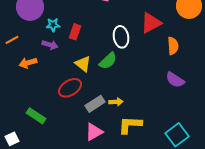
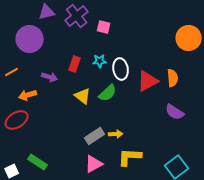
red triangle: (151, 23) -> (148, 81), moved
cyan star: (53, 25) -> (100, 61), moved
red ellipse: (70, 88) -> (17, 120), moved
green rectangle: (36, 116) -> (38, 162), moved

